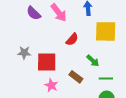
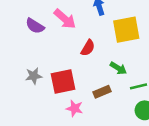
brown rectangle: (76, 77) -> (102, 92), turned -48

